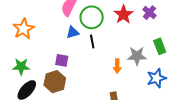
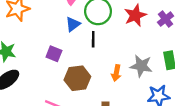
blue triangle: (73, 32) -> (73, 24), turned -32
brown hexagon: (55, 82) -> (77, 78), moved

